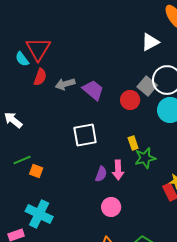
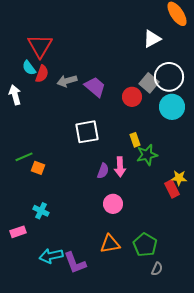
cyan semicircle: (22, 59) -> (29, 68), moved
white arrow: (13, 120) -> (15, 95), moved, turned 36
cyan cross: (39, 214) -> (41, 211), size x0.6

